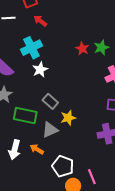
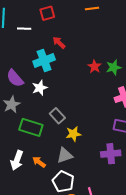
red arrow: (40, 21) -> (59, 43), moved
white star: (40, 70) -> (40, 88), moved
gray triangle: (50, 130) -> (65, 155), moved

